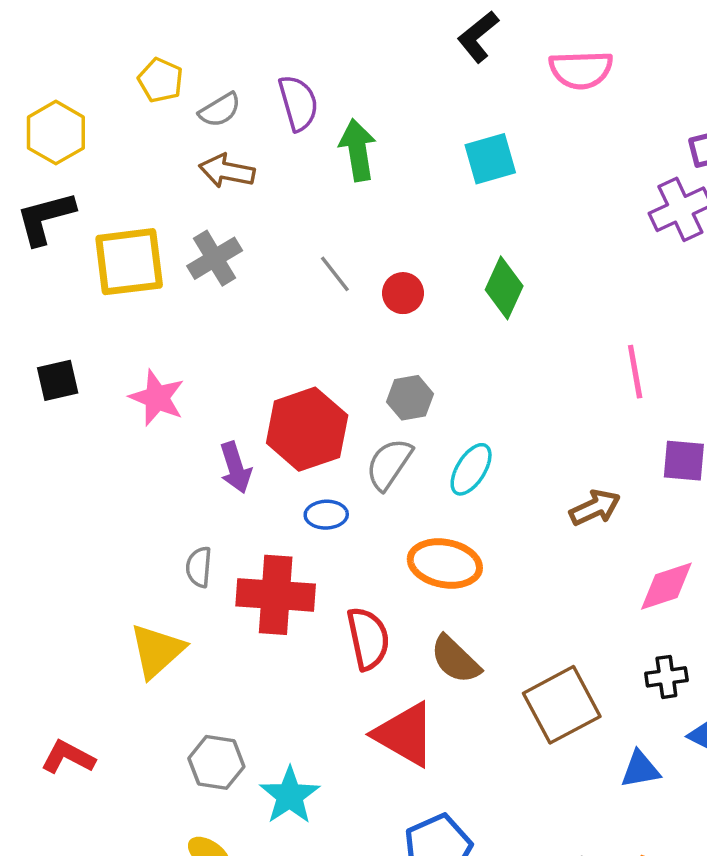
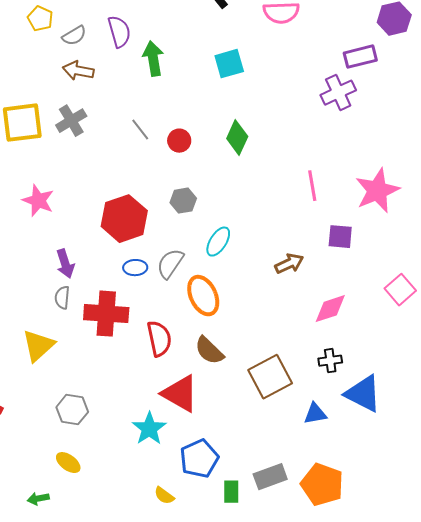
gray semicircle: (389, 464) -> (170, 264), moved
purple arrow: (236, 468) -> (65, 264), moved
orange ellipse: (445, 564) -> (203, 296), turned 54
cyan star: (290, 796) -> (149, 429), moved

